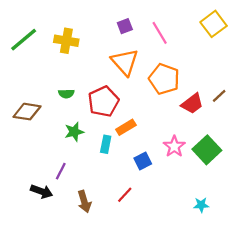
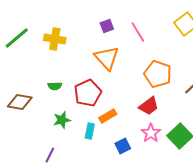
orange pentagon: (164, 79) -> (158, 74), moved
red trapezoid: (192, 104) -> (149, 106), moved

